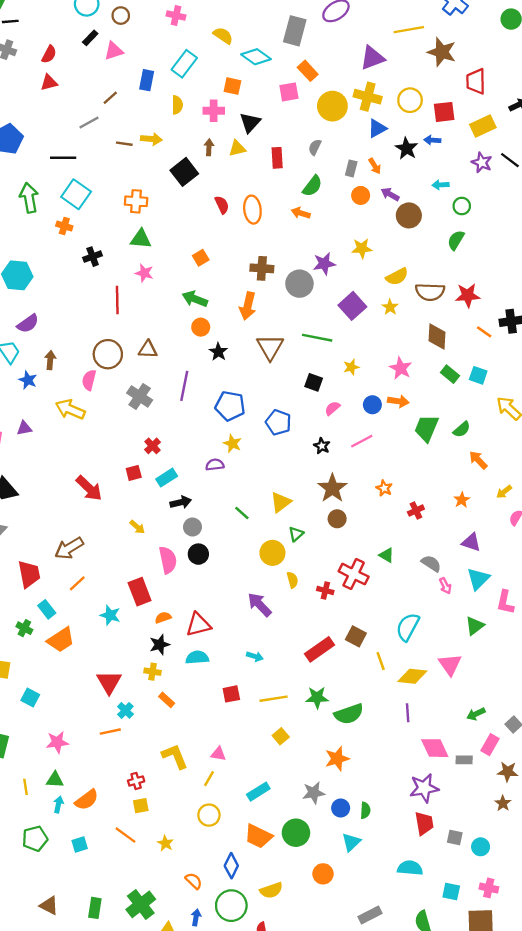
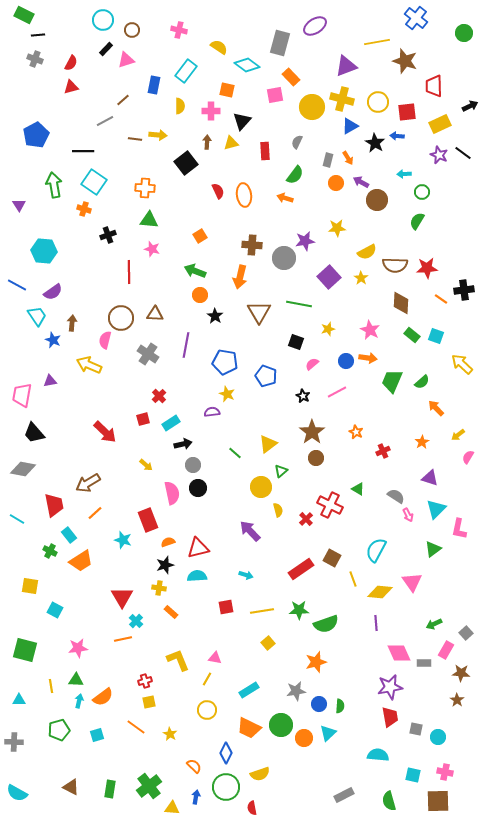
red cross: (325, 590) -> (306, 519), turned 32
orange circle: (323, 874) -> (304, 738), moved

